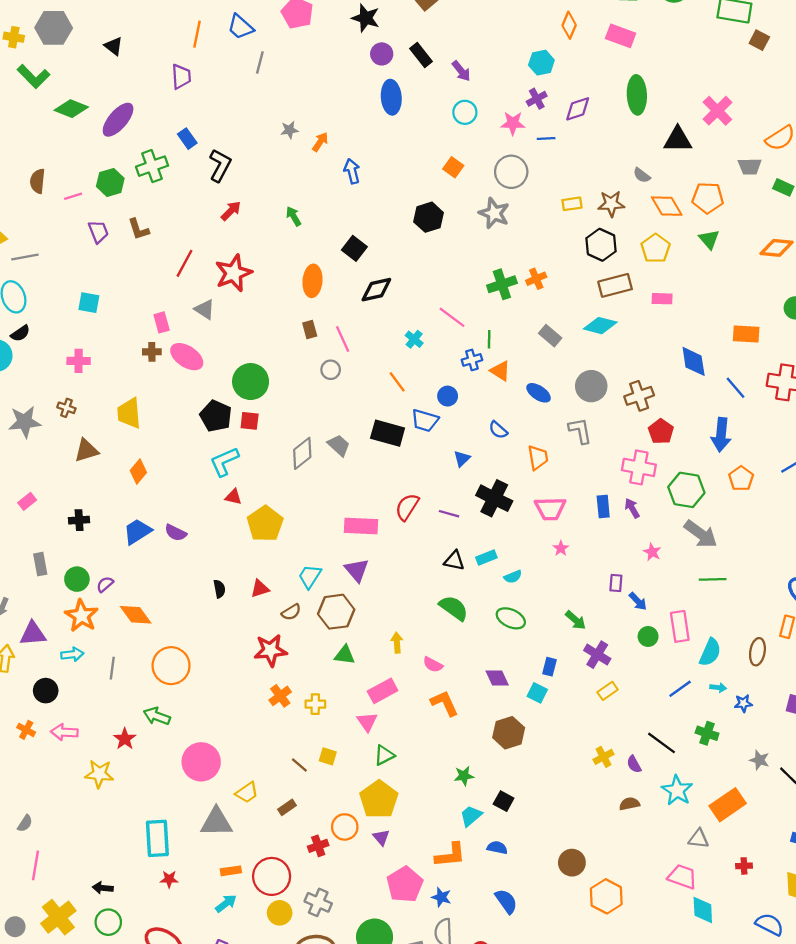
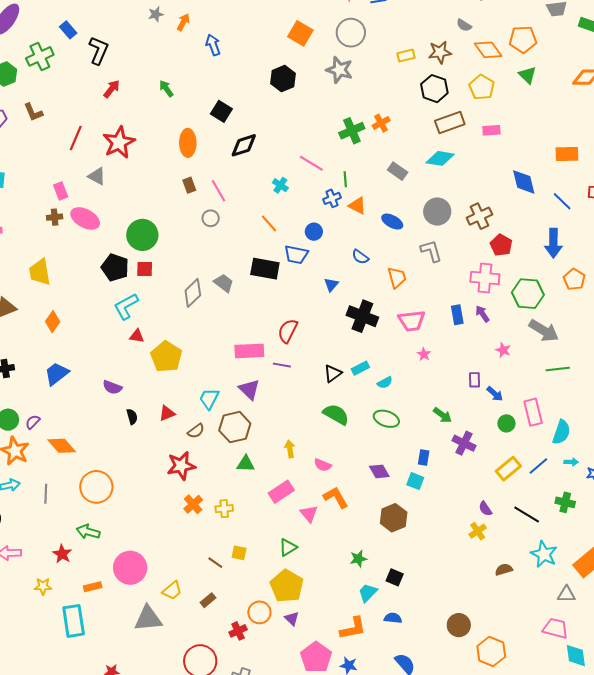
orange square: (453, 167) -> (300, 33), size x1.4
purple line: (449, 514) -> (282, 365), moved
purple semicircle: (176, 533) -> (112, 387), moved
black triangle: (454, 561) -> (333, 373), turned -42
yellow rectangle: (608, 691) -> (508, 469), moved, size x1.4
pink triangle: (367, 722) -> (309, 514), moved
purple semicircle: (634, 764) -> (485, 509), moved
yellow star: (99, 774) -> (43, 586), size x0.7
cyan rectangle: (157, 838) -> (74, 621), moved
orange rectangle: (231, 871) -> (93, 587), moved

